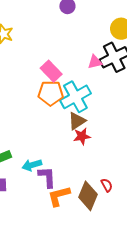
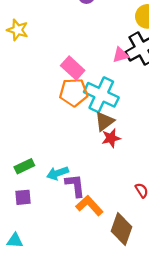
cyan cross: (75, 97) -> (101, 95), turned -32
orange L-shape: (59, 196) -> (89, 206), turned 65
brown diamond: (88, 196) -> (121, 229), moved

